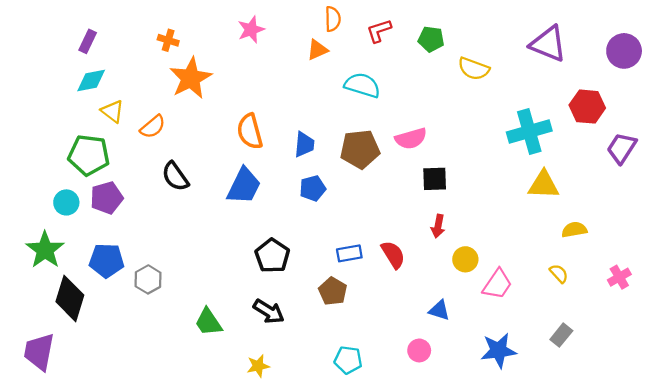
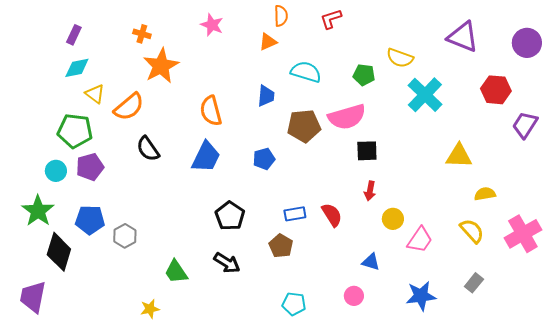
pink star: (251, 30) -> (212, 25), turned -30
red L-shape: (379, 31) -> (331, 19), moved
green pentagon: (431, 39) -> (364, 75), moved
orange semicircle: (153, 127) -> (129, 107), size x1.4
cyan cross: (529, 131) -> (425, 95), moved, turned -30
pink semicircle: (411, 139) -> (347, 117), size x1.4
blue trapezoid: (304, 144) -> (266, 96), moved
yellow semicircle: (559, 274) -> (472, 231), size x1.5
pink cross: (619, 277) -> (523, 234), size x1.8
yellow star: (258, 366) -> (150, 309), moved

